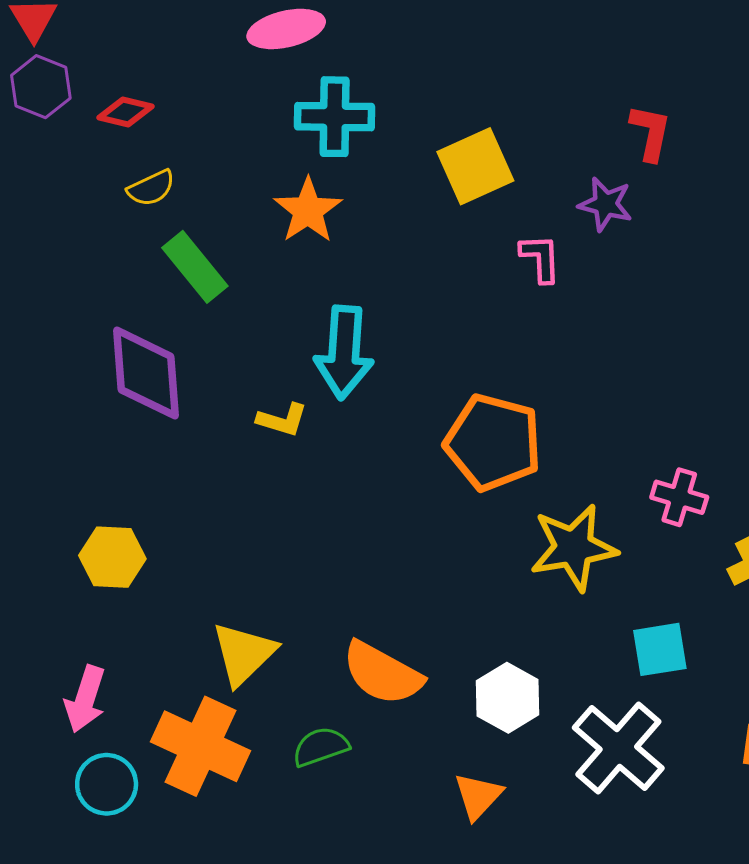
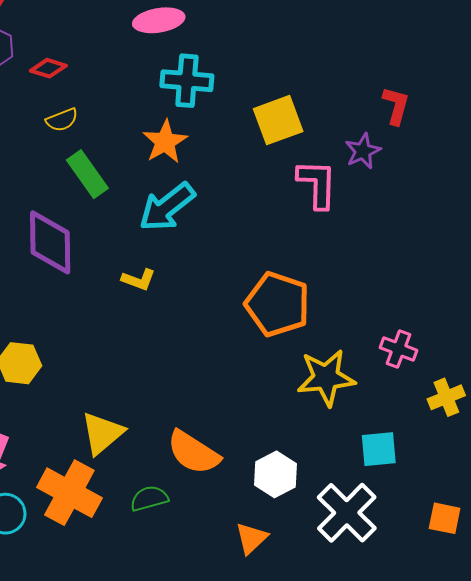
purple star: (605, 204) -> (363, 151), turned 30
pink L-shape: (540, 258) -> (317, 184), size x1.5
cyan arrow: (344, 352) -> (167, 207), moved, turned 44

